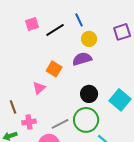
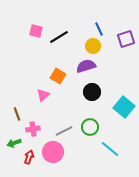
blue line: (79, 20) -> (99, 29), moved
pink square: (32, 24) -> (36, 31), turned 32
black circle: (89, 94) -> (92, 92), moved
green circle: (86, 120) -> (90, 127), size x0.7

